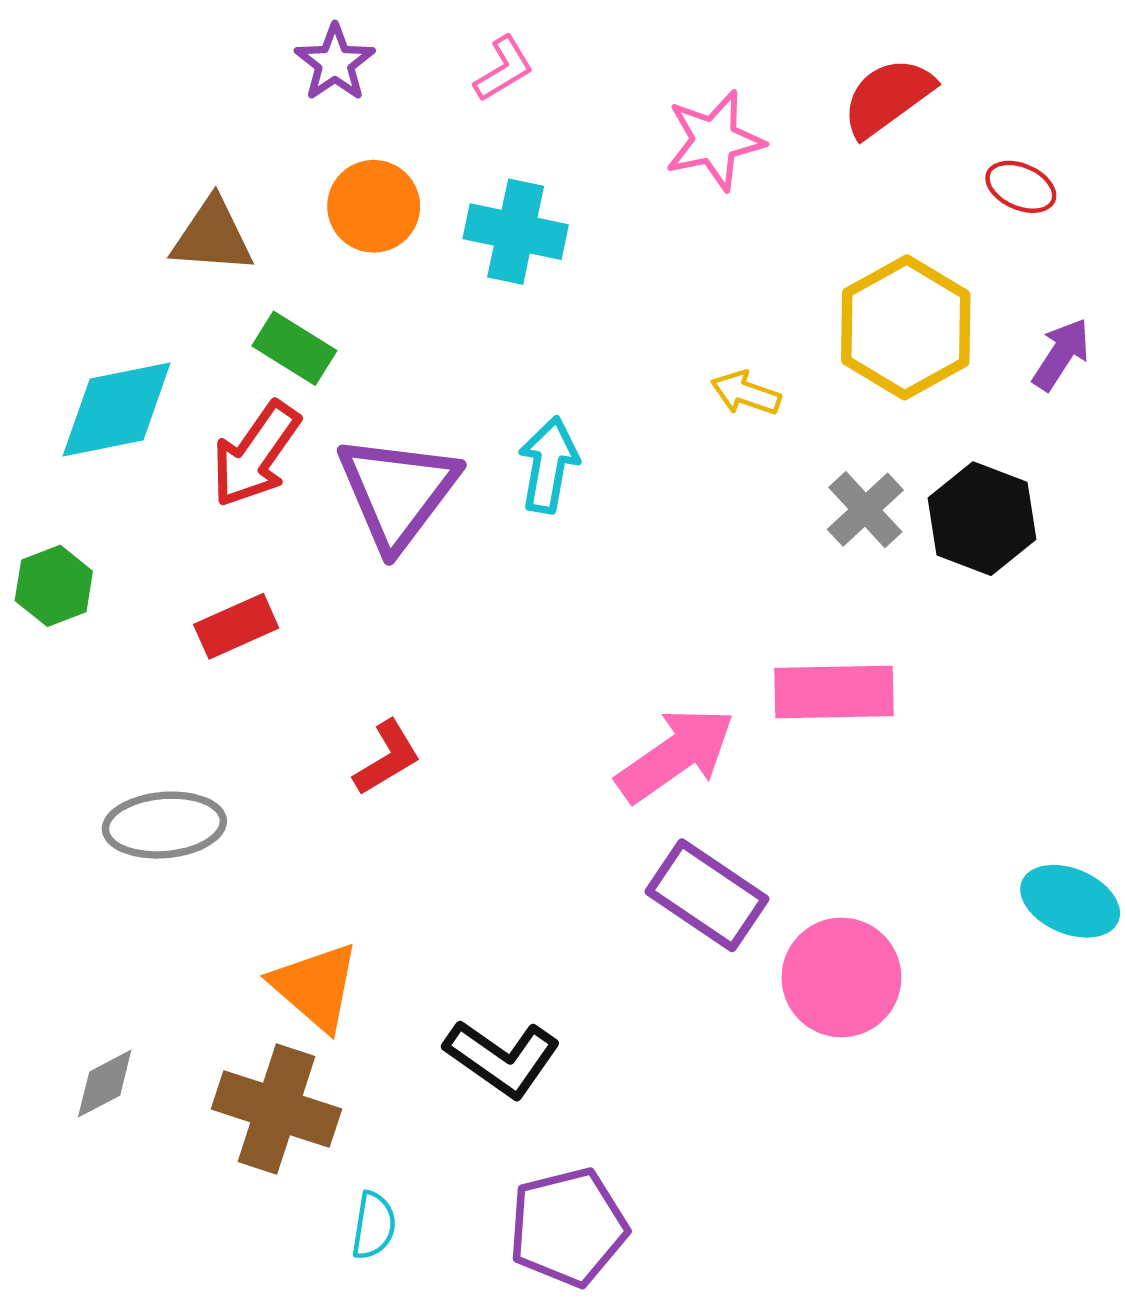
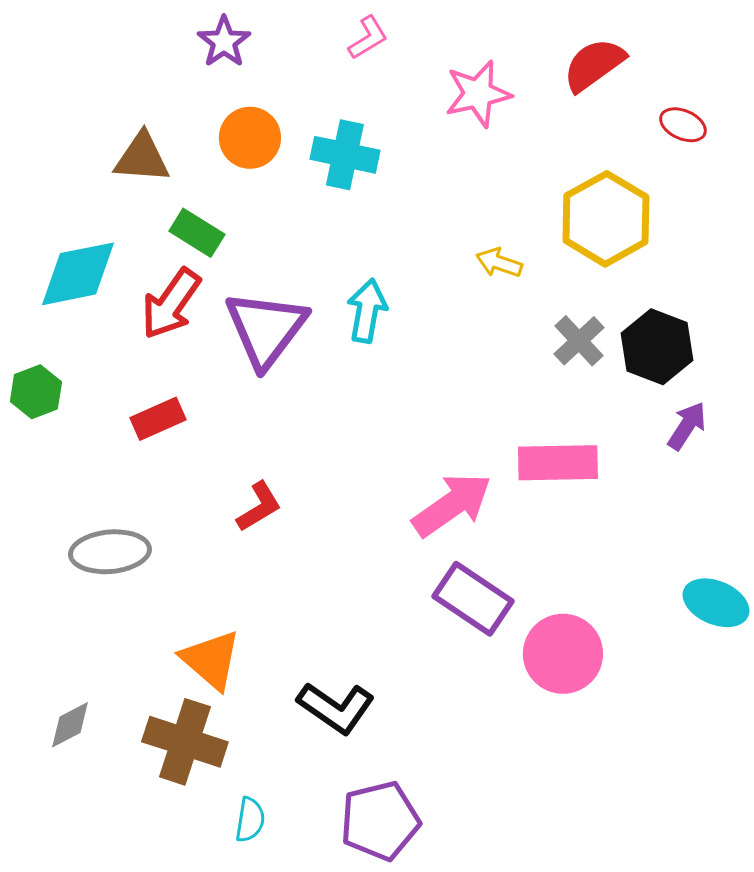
pink L-shape: (504, 69) -> (368, 38), moved
purple arrow: (1061, 354) -> (687, 426), moved

